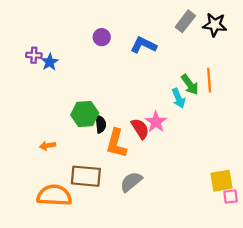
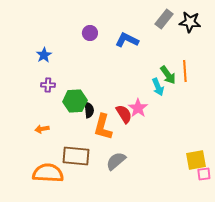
purple cross: (34, 55) -> (48, 85), moved

